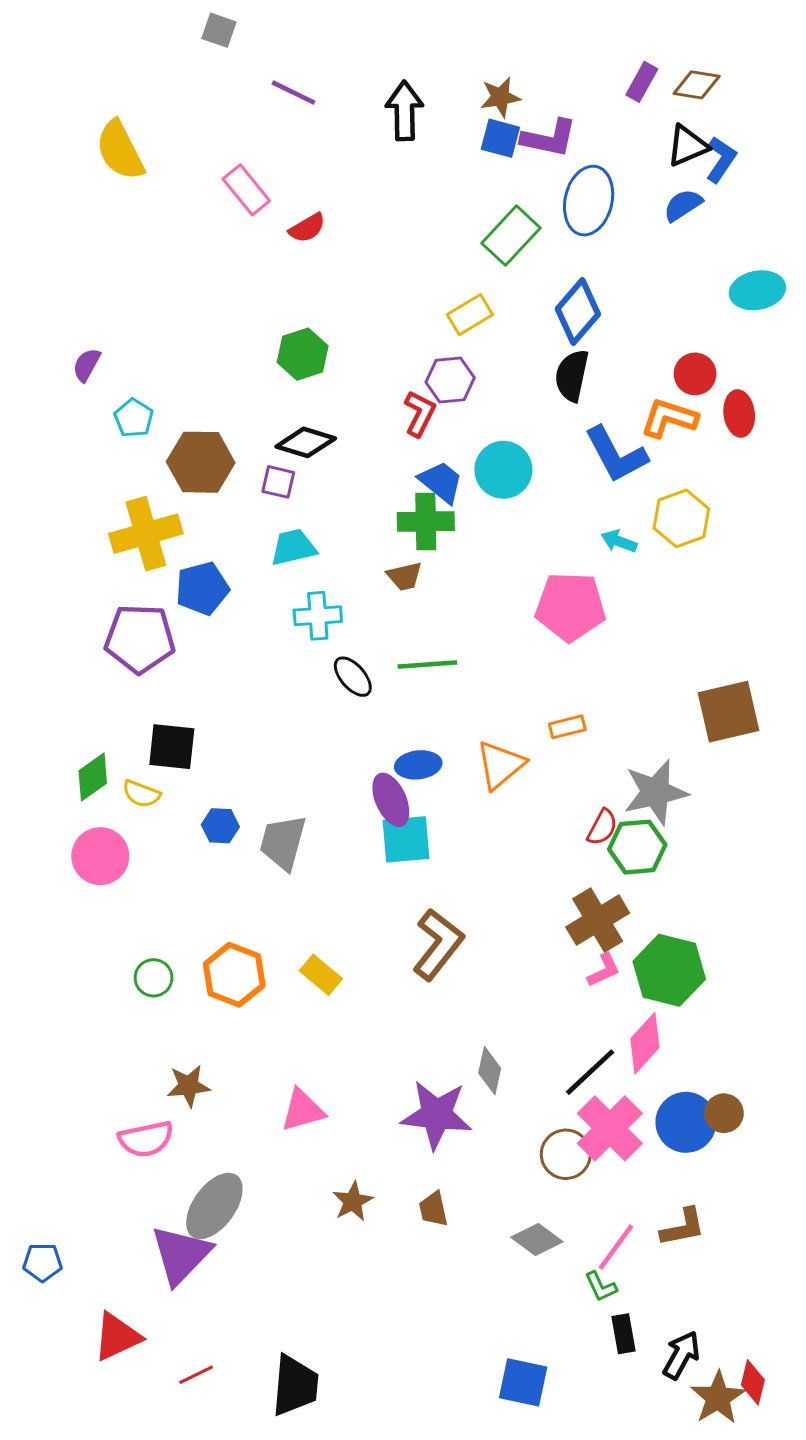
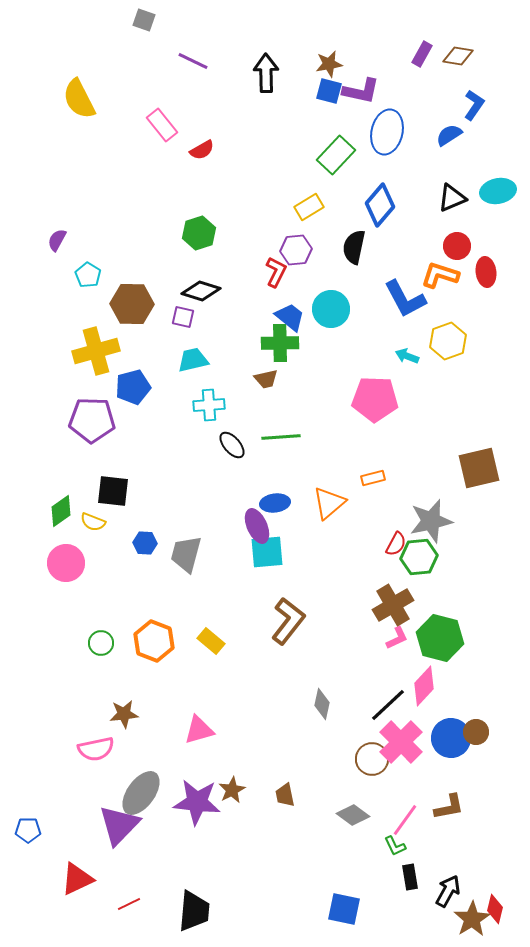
black triangle: (687, 146) -> (452, 198), moved
black semicircle: (572, 375) -> (354, 247), moved
purple star: (436, 1115) -> (197, 802), moved

